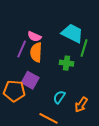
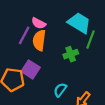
green cross: (67, 63) -> (71, 54), turned -32

